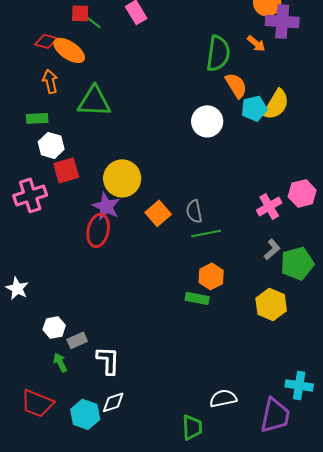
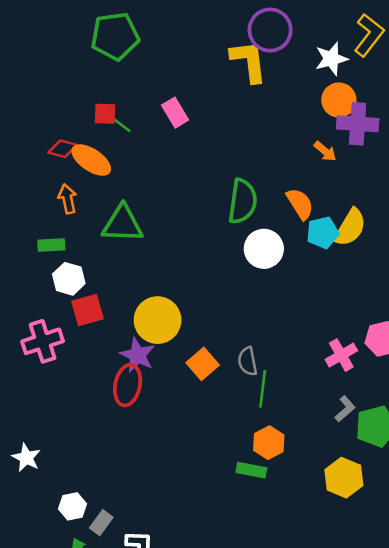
green semicircle: (218, 53) -> (243, 201), moved
green line: (206, 233) -> (263, 389), turned -72
gray rectangle: (77, 340) -> (101, 523), turned -30

